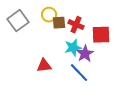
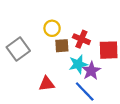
gray square: (18, 21) -> (18, 49), moved
brown square: (59, 23) -> (62, 46), moved

